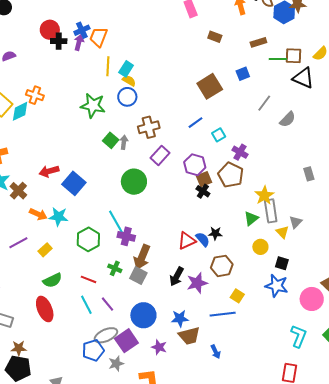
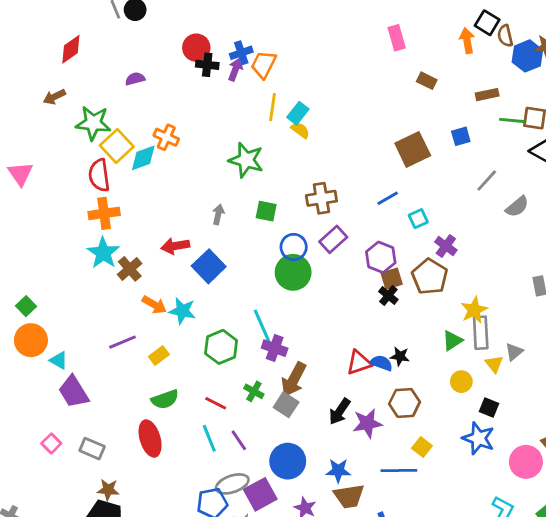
blue circle: (127, 97) -> (294, 247), moved
green square: (111, 140) -> (266, 211), turned -35
gray arrow: (124, 142) -> (218, 214), moved
blue semicircle: (203, 239) -> (381, 363), turned -35

